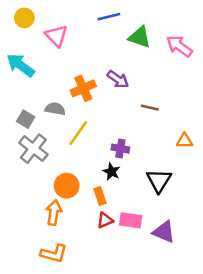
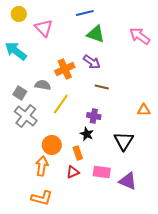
green triangle: (140, 37) -> (96, 34), moved
brown line: (150, 108) -> (102, 87), moved
red triangle: (105, 220) -> (73, 172), moved

